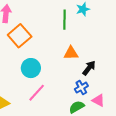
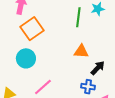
cyan circle: (31, 68) -> (26, 58), moved
blue cross: (81, 88) -> (88, 87), turned 32

